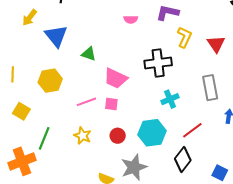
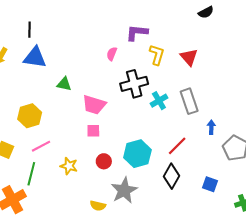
pink semicircle: (131, 19) -> (112, 54), moved, turned 120
blue triangle: (56, 36) -> (35, 57), moved, turned -35
cyan cross: (170, 99) -> (159, 101), moved
pink line: (86, 102) -> (41, 146), moved

